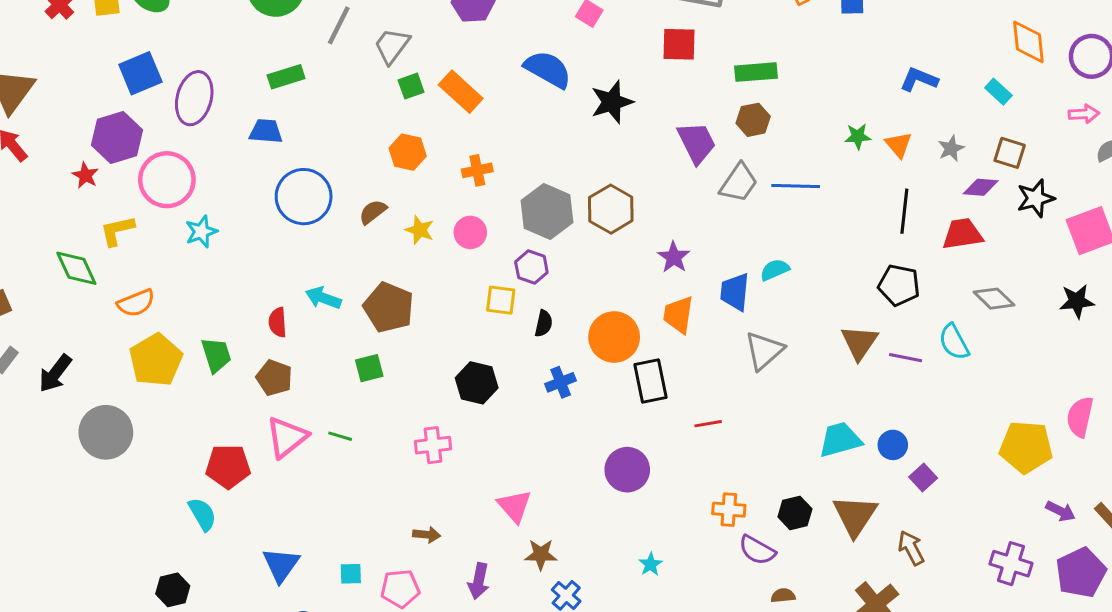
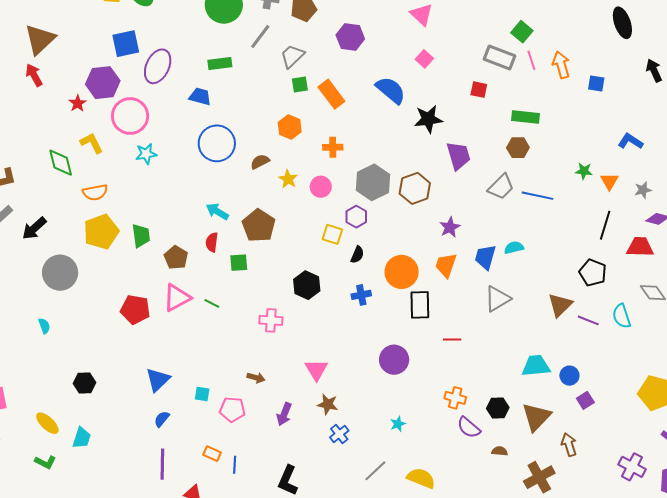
red square: (679, 44) -> (479, 90), size x0.7
purple trapezoid: (697, 143) -> (458, 156), moved
yellow L-shape: (117, 231) -> (92, 143), turned 65
red semicircle: (278, 322) -> (212, 242), moved
cyan semicircle: (202, 514) -> (44, 326), moved, size x0.7
brown semicircle: (783, 596) -> (500, 451), moved

